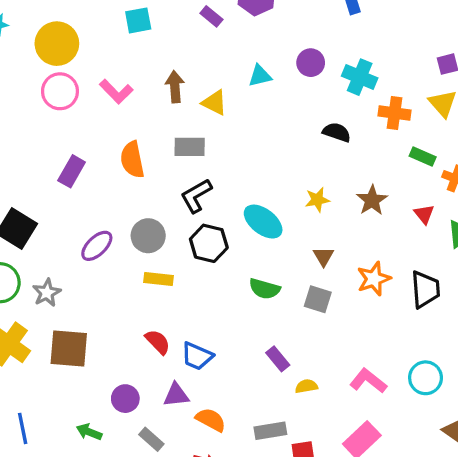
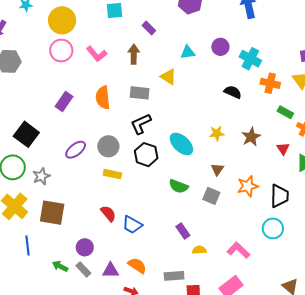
purple rectangle: (211, 16) -> (149, 28), moved
yellow triangle: (214, 103) -> (168, 77), moved
cyan circle: (426, 378) -> (273, 228), moved
purple triangle: (176, 395) -> (111, 270), moved
blue line: (23, 428) -> (27, 246), moved
gray rectangle: (151, 439) -> (83, 269), moved

